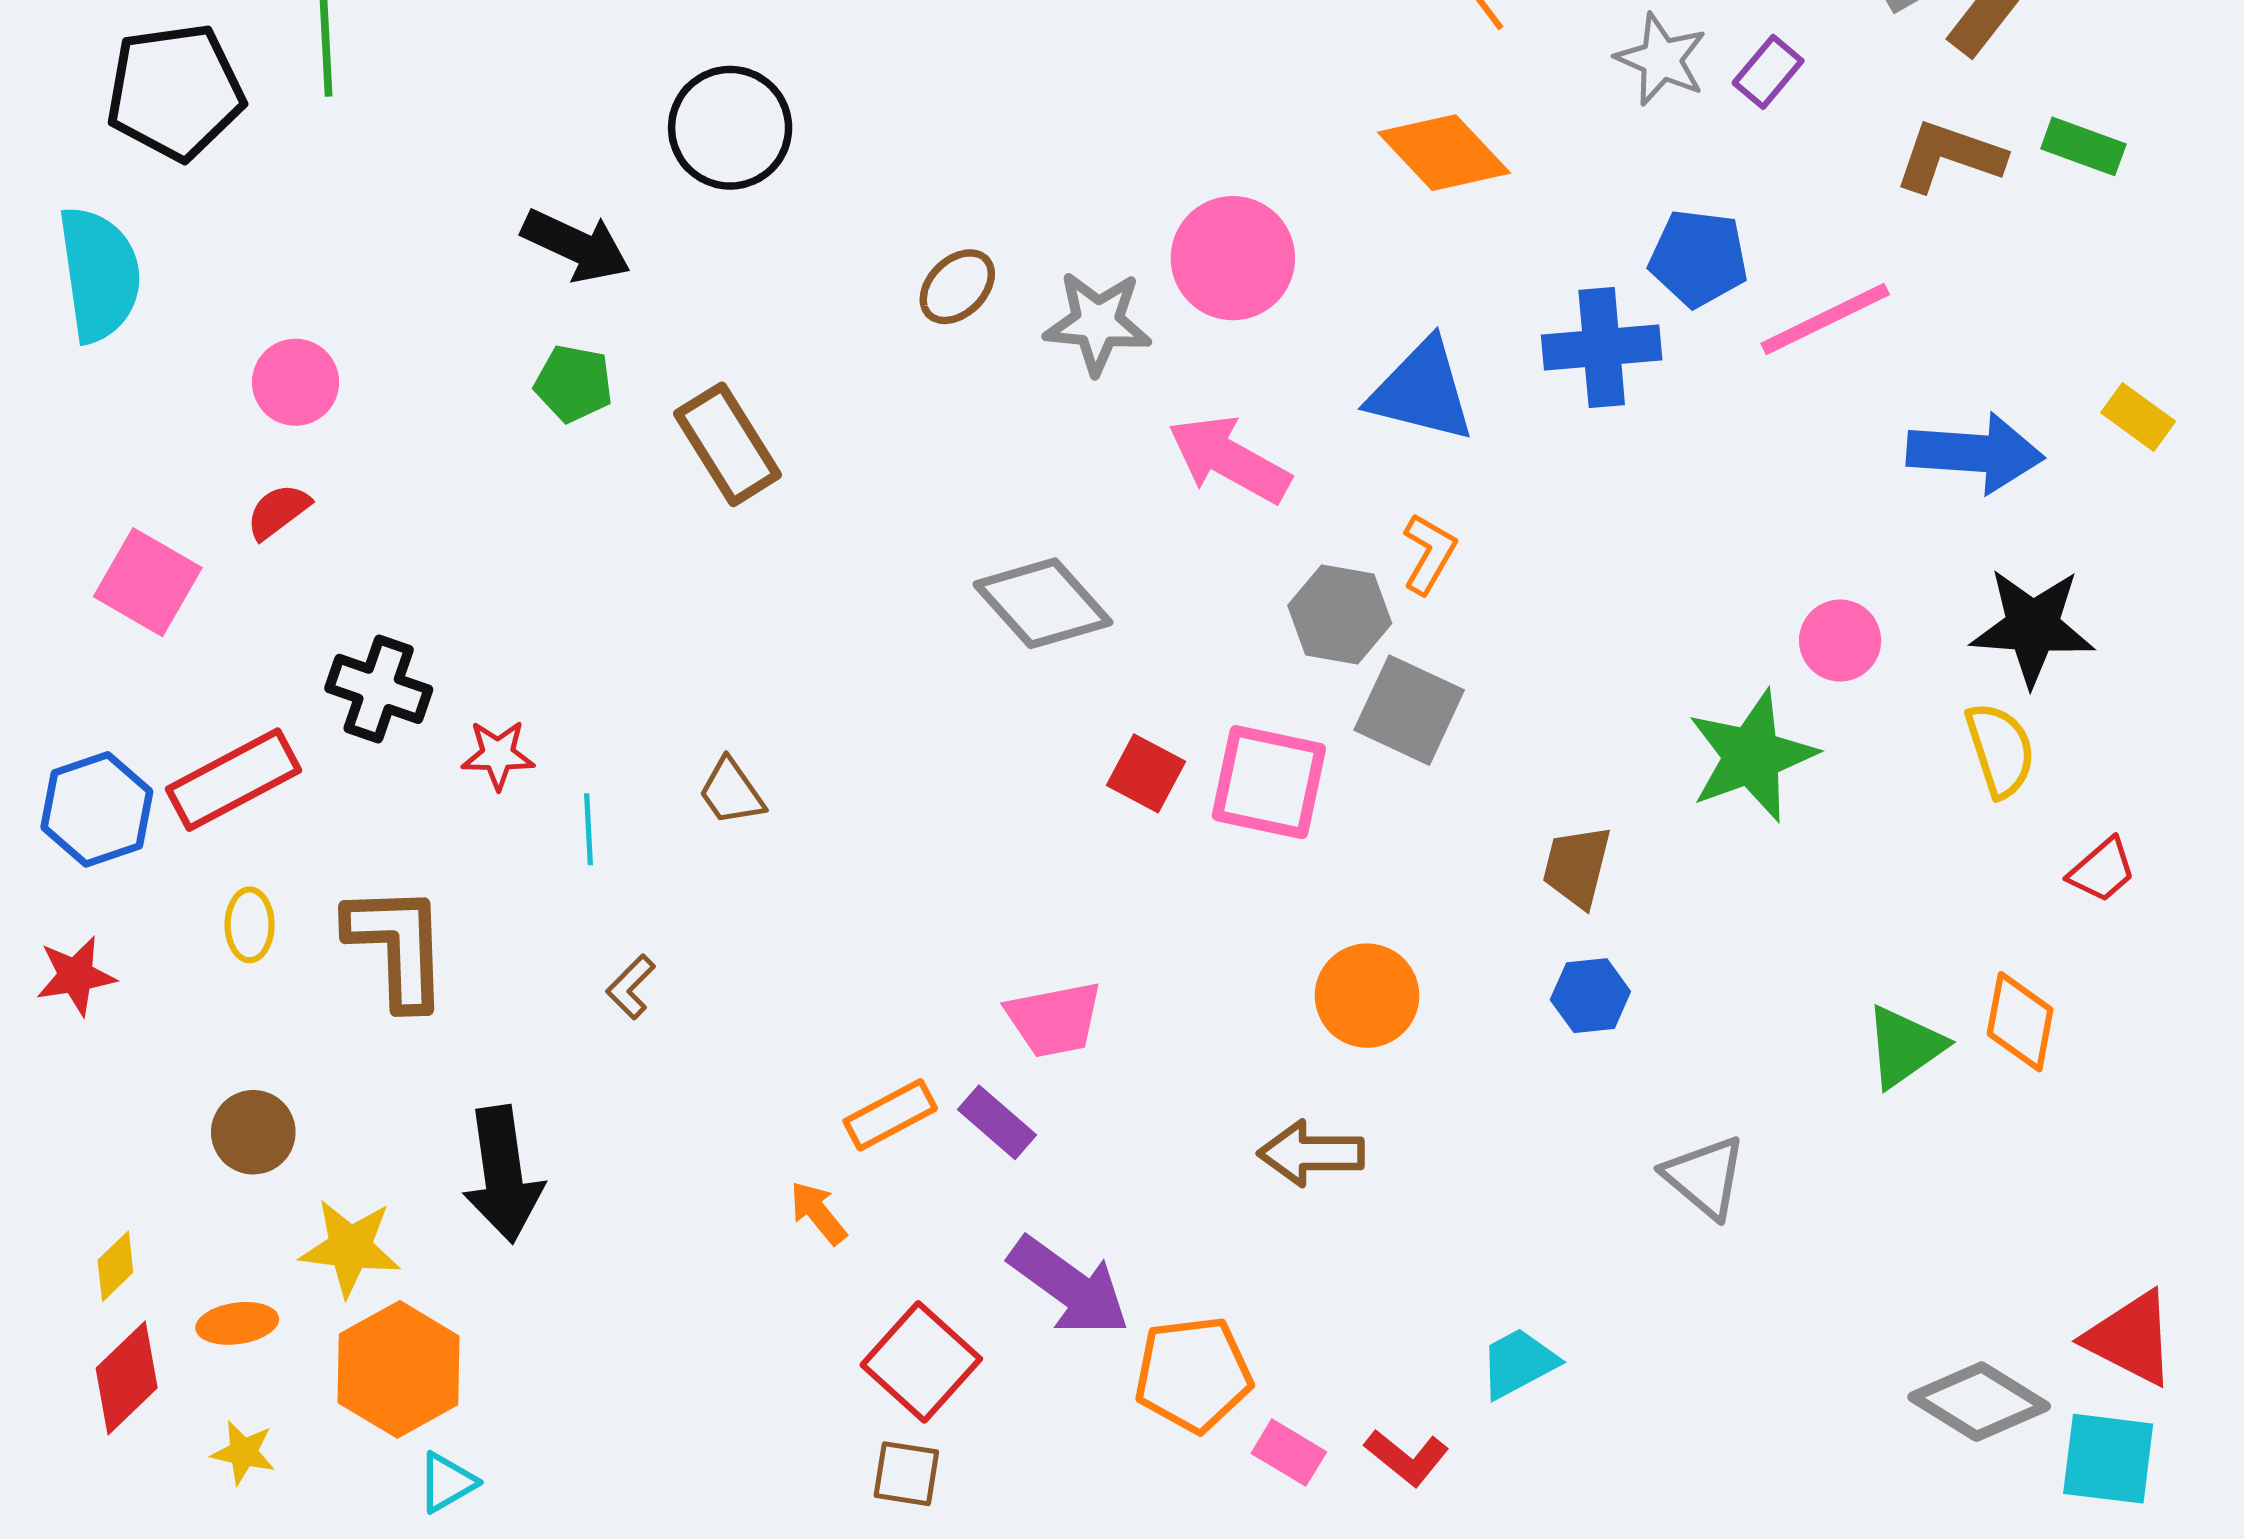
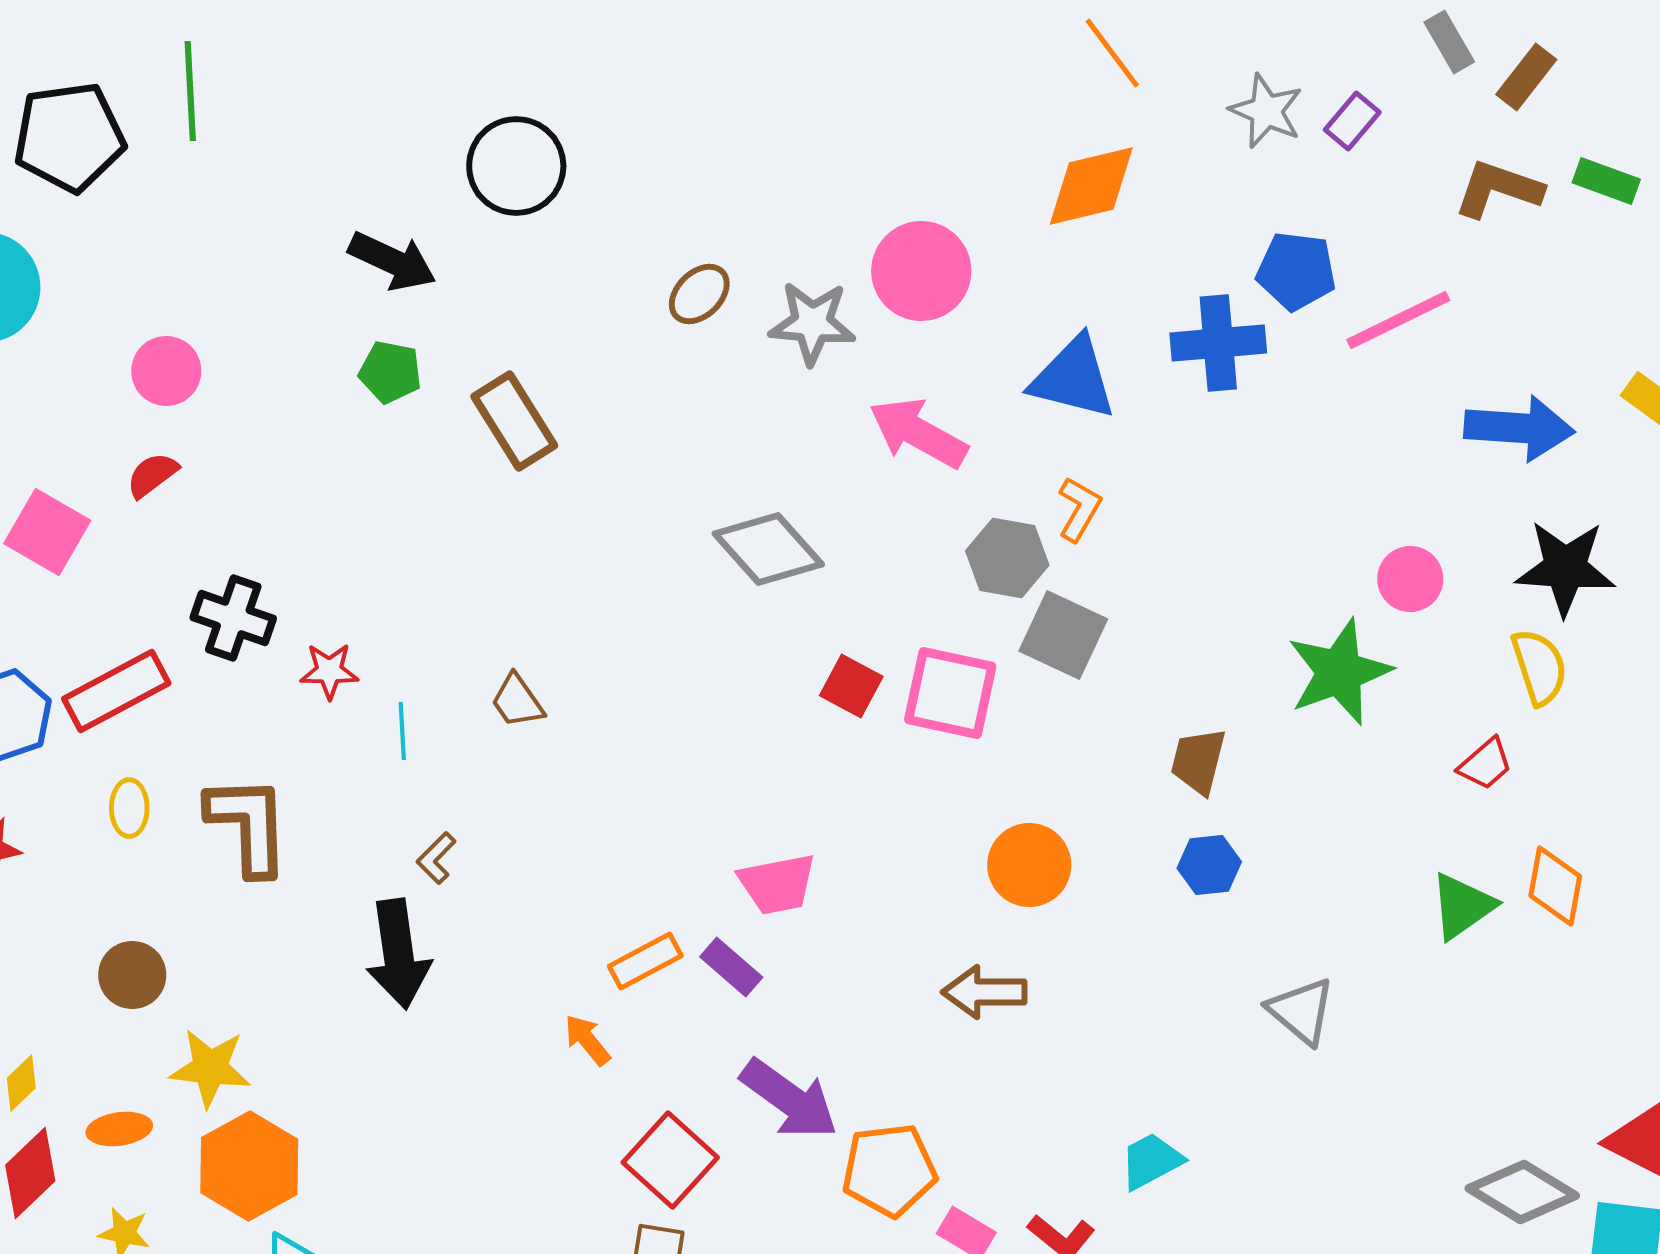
orange diamond: (1444, 153) -> (1091, 186), turned -60
red trapezoid: (2102, 870) -> (1485, 764), moved
black arrow: (503, 1174) -> (398, 954), moved

